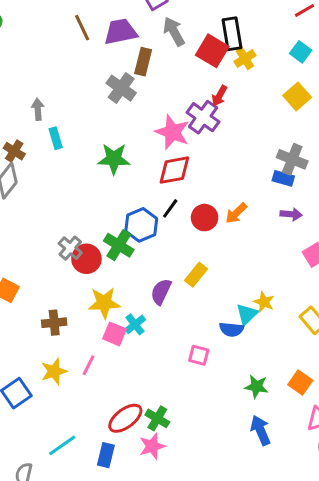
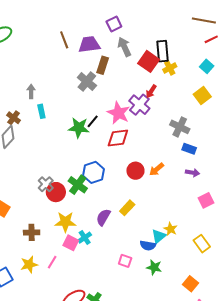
gray cross: (292, 159) -> (180, 127), moved
black line: (170, 208) -> (93, 121), moved
green star: (256, 387) -> (154, 267), moved

